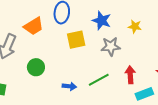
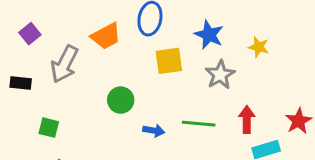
gray star: (111, 46) -> (220, 75), turned -30
green circle: (36, 67) -> (121, 100), moved
green line: (99, 80) -> (199, 124), turned 30

